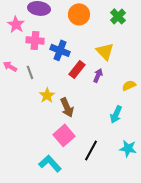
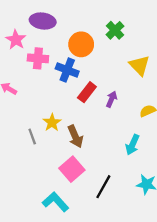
orange circle: (79, 14) -> (81, 44), moved
green cross: (118, 16) -> (115, 30), moved
yellow triangle: (105, 51) -> (140, 65), moved
gray line: (30, 72) -> (32, 137), moved

